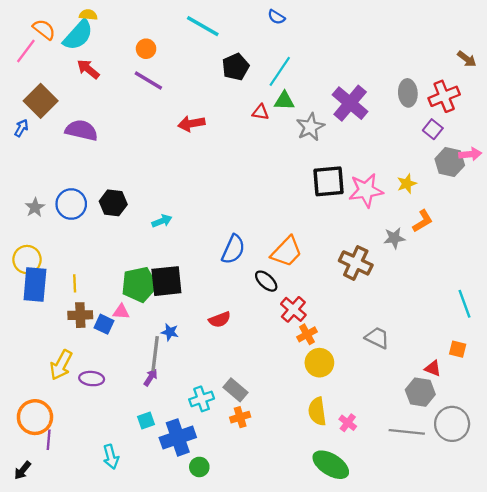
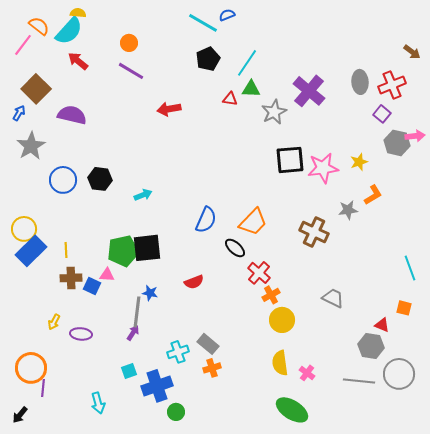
blue semicircle: (276, 17) -> (227, 15), moved, turned 126
cyan line: (203, 26) -> (203, 23), moved
gray star: (35, 207) -> (31, 146), moved, size x1.6
blue rectangle: (35, 284) -> (31, 251), turned 40
yellow arrow: (61, 365) -> (54, 322), size x0.6

